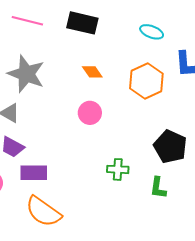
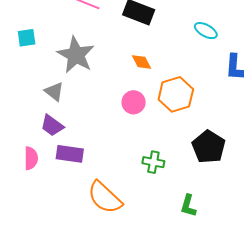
orange hexagon: (146, 81) -> (176, 94), moved
green L-shape: (158, 188) -> (188, 206), moved
orange semicircle: (43, 212) -> (105, 197), moved

